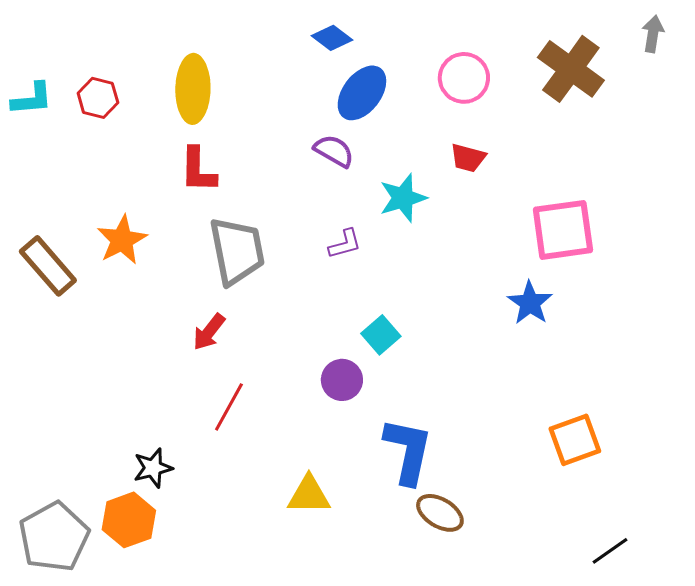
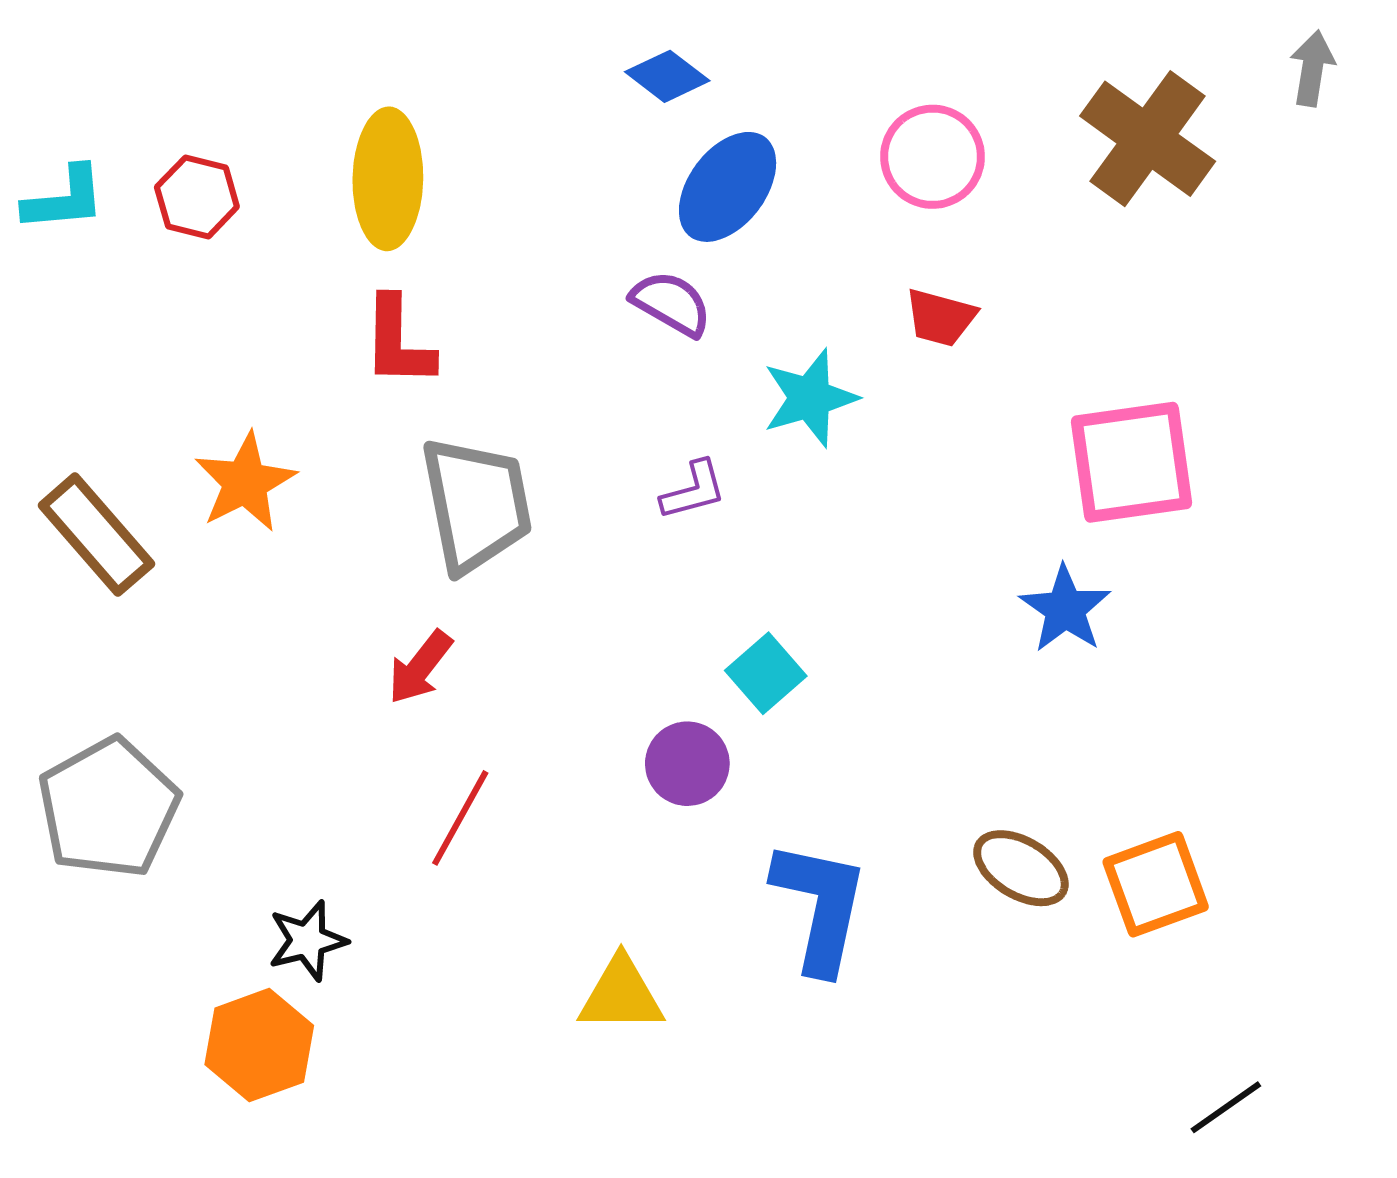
brown ellipse: (440, 513) -> (1021, 868), moved
gray pentagon: (54, 537) -> (109, 808), moved

